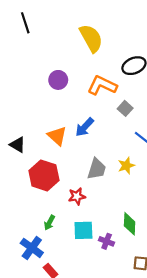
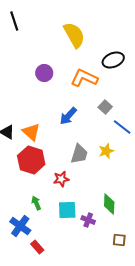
gray square: (125, 108) -> (105, 107), moved
orange triangle: (57, 136) -> (31, 132), moved
green arrow: (49, 223) -> (36, 203), turned 128

